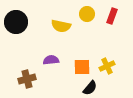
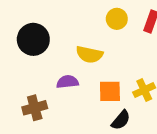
black circle: (16, 22) -> (33, 39), moved
yellow semicircle: (61, 26) -> (89, 54), moved

